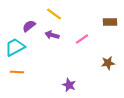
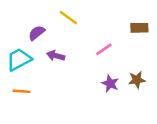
purple arrow: (52, 35) -> (56, 56), moved
purple star: (69, 85) -> (110, 84), moved

